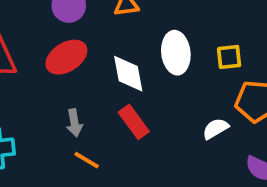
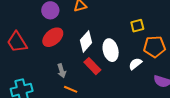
white ellipse: (176, 53) -> (111, 50), moved
white diamond: (128, 74) -> (86, 41), turned 60

